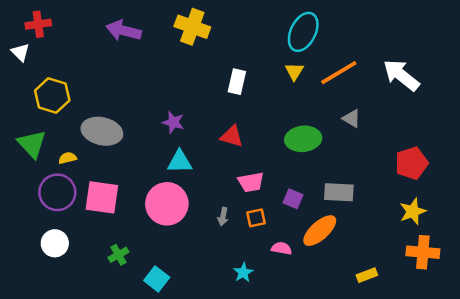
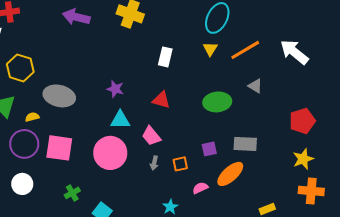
pink trapezoid: (251, 182) -> (151, 136), moved, turned 60
purple square: (293, 199) -> (209, 149), turned -35
pink semicircle: (282, 248) -> (200, 188), turned -35

